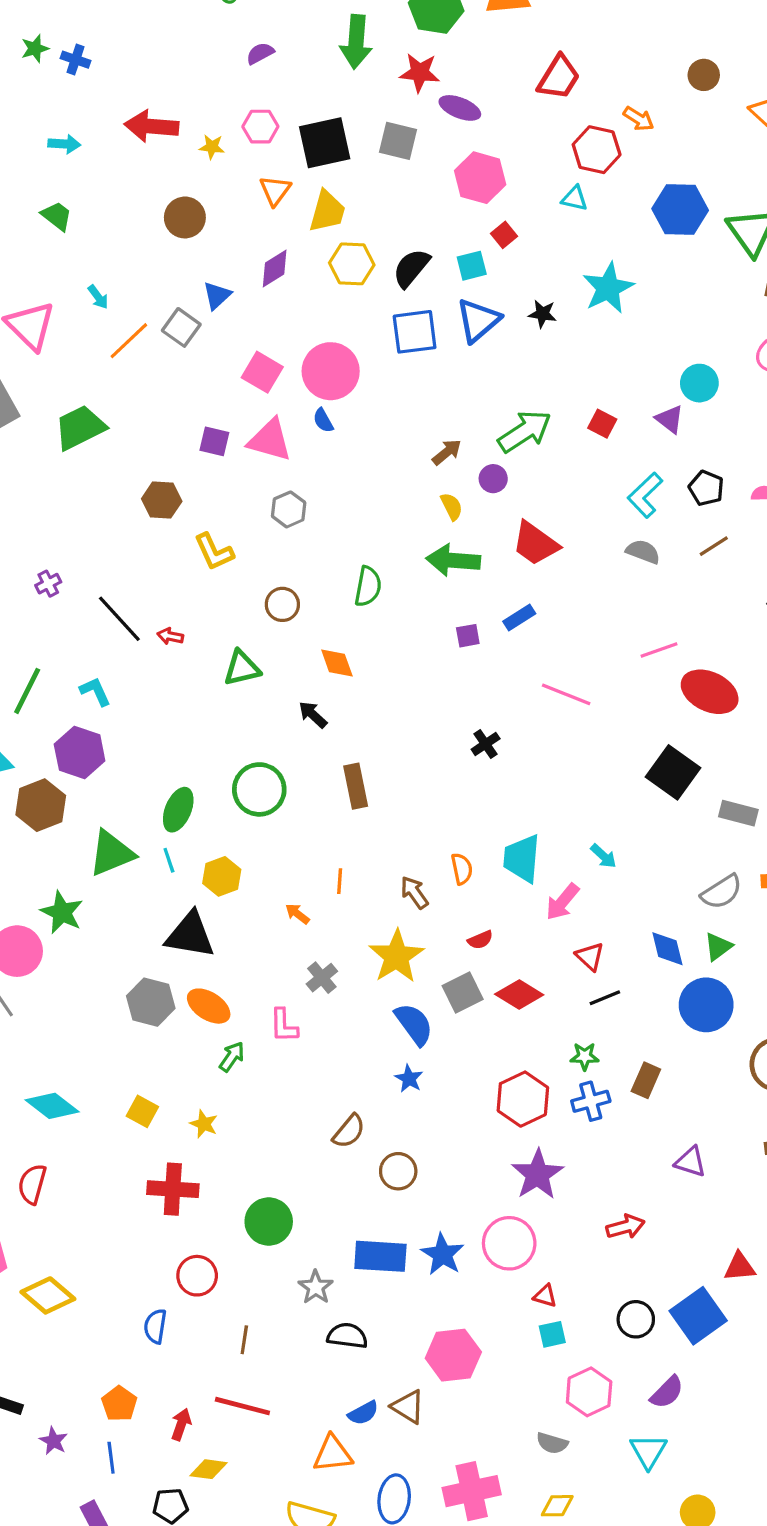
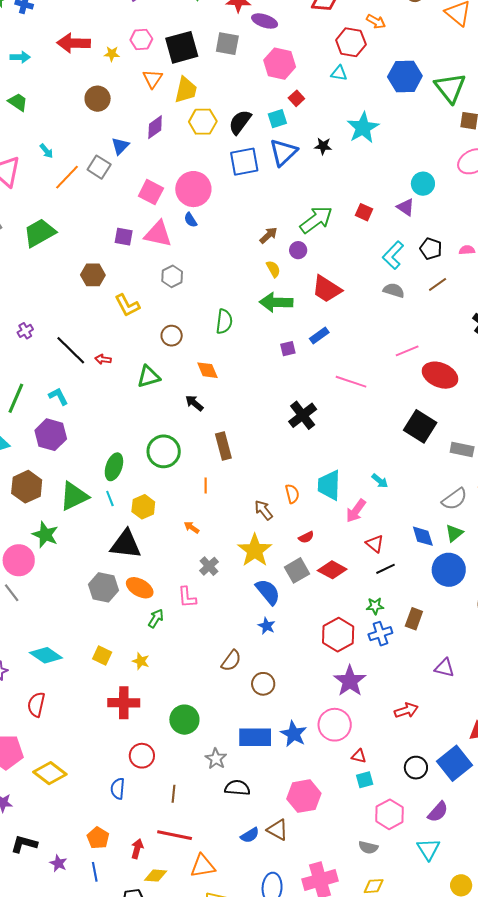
black cross: (486, 744) -> (303, 415), size x1.6
brown hexagon: (41, 805) -> (27, 487), moved
orange line: (340, 881) -> (206, 486), moved
orange triangle: (333, 1454) -> (203, 866), moved

